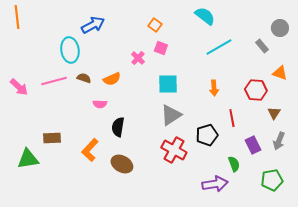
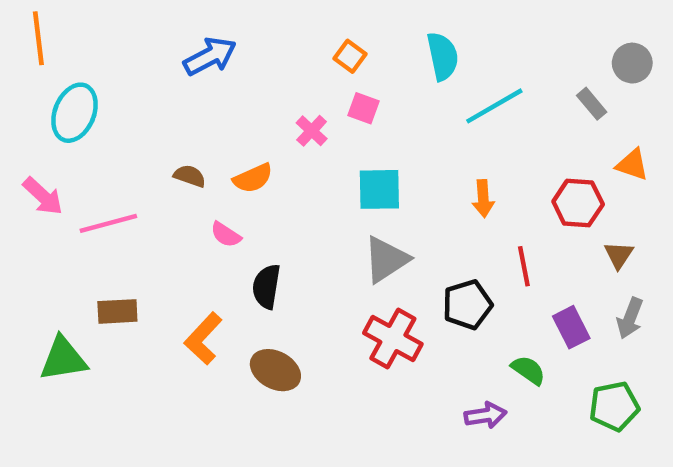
cyan semicircle: (205, 16) -> (443, 56), moved, turned 40
cyan ellipse: (70, 50) -> (75, 113), moved, turned 30
pink line: (54, 81) -> (108, 223), moved
pink semicircle: (100, 104) -> (226, 235), turned 32
green semicircle: (234, 164) -> (528, 370), turned -35
purple arrow: (215, 184) -> (485, 415), size x0.7

